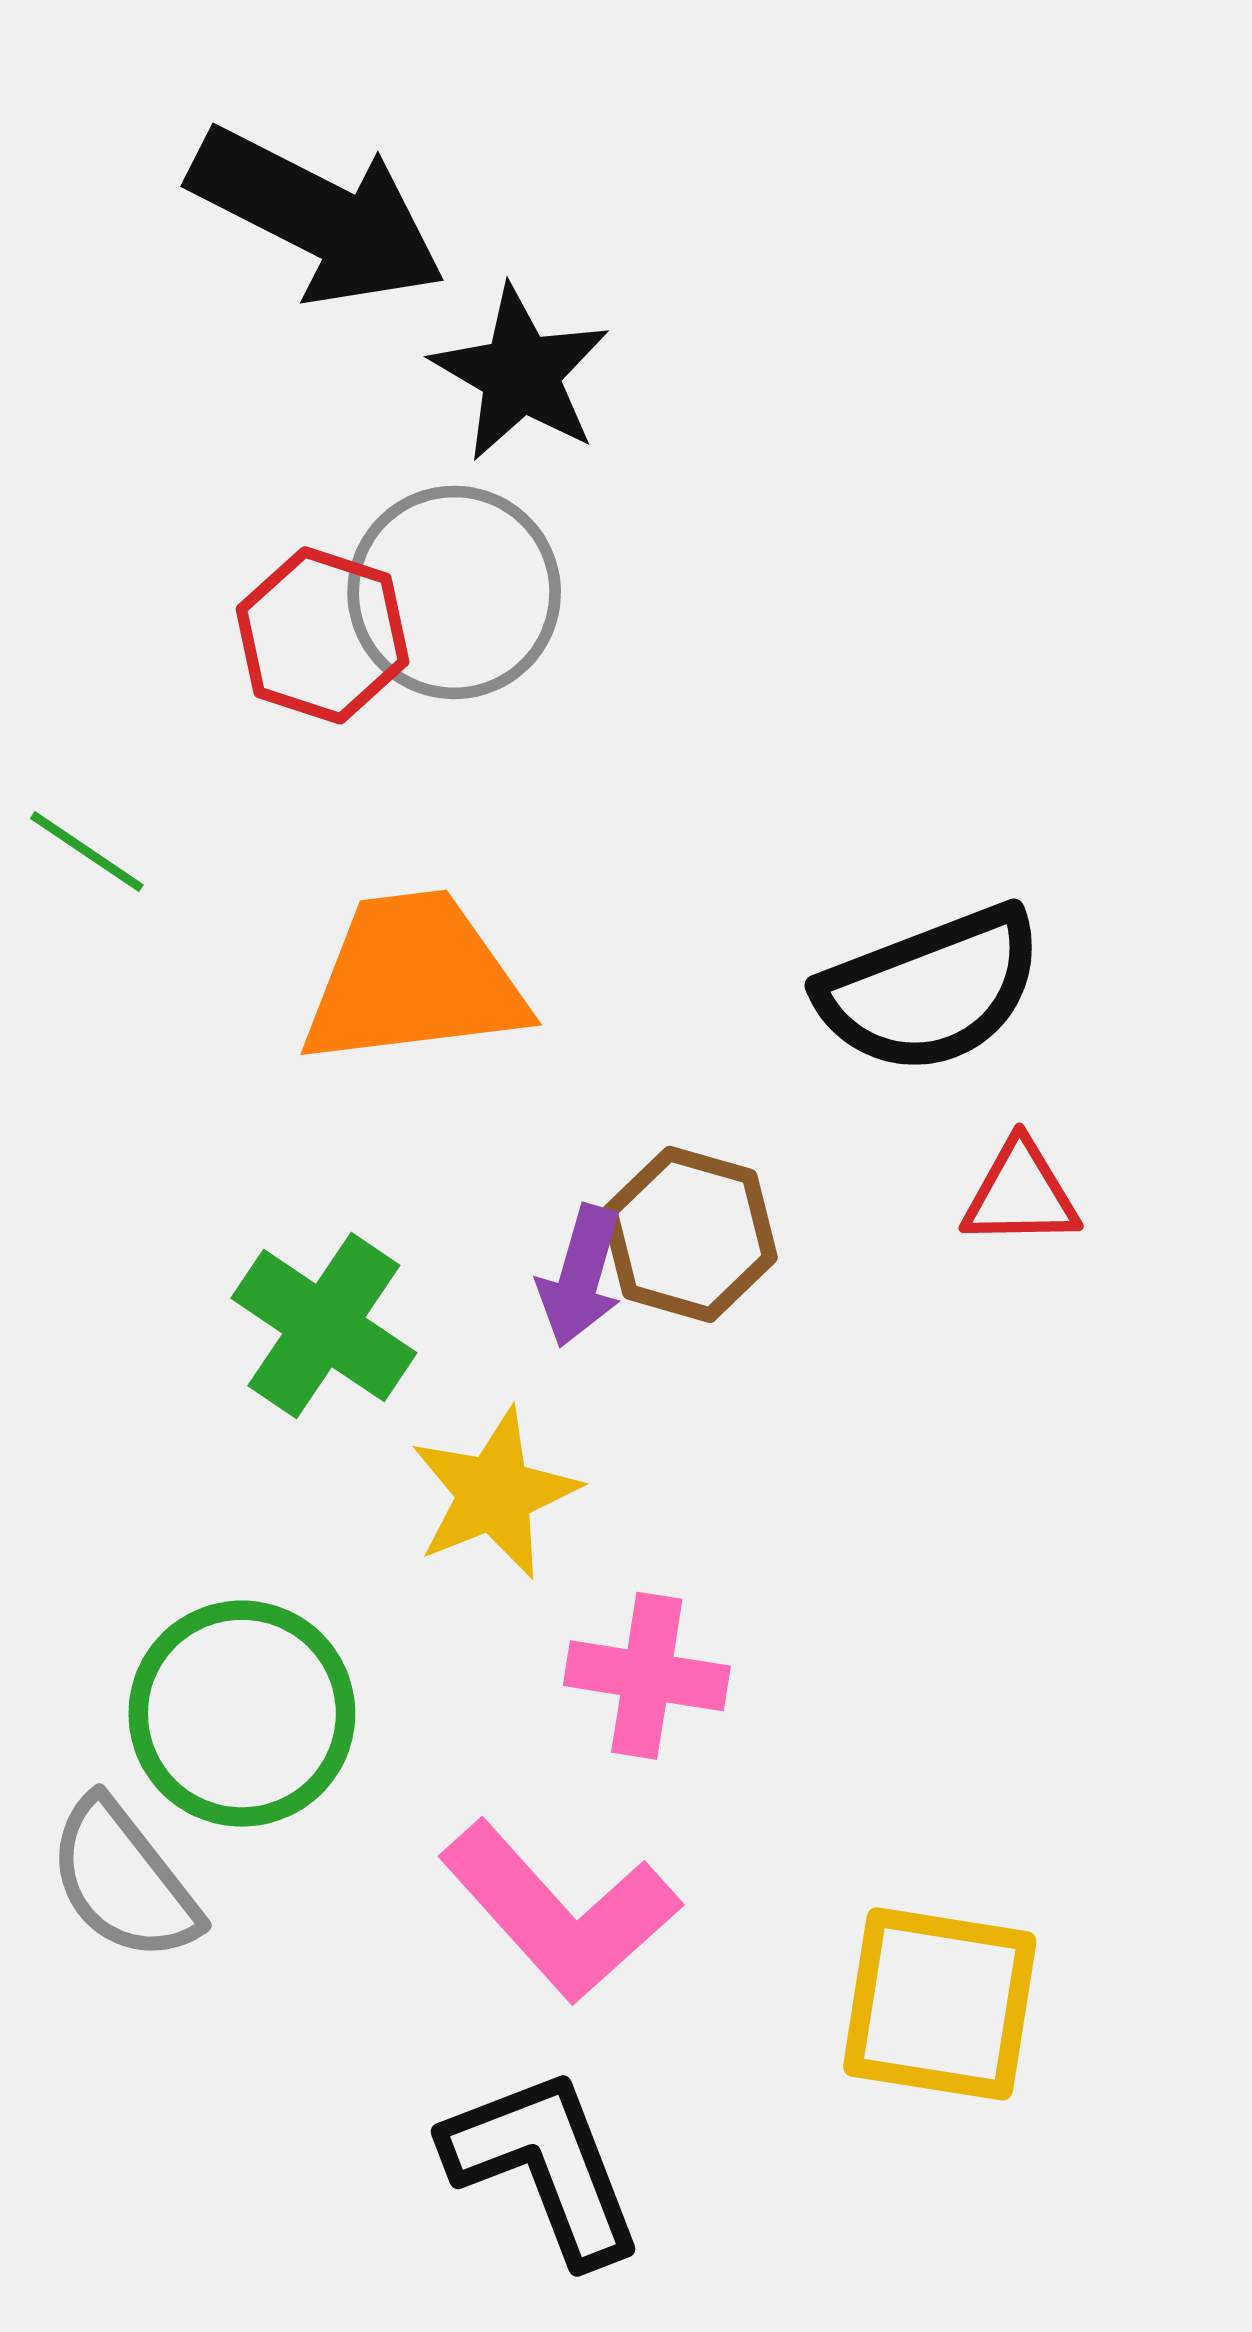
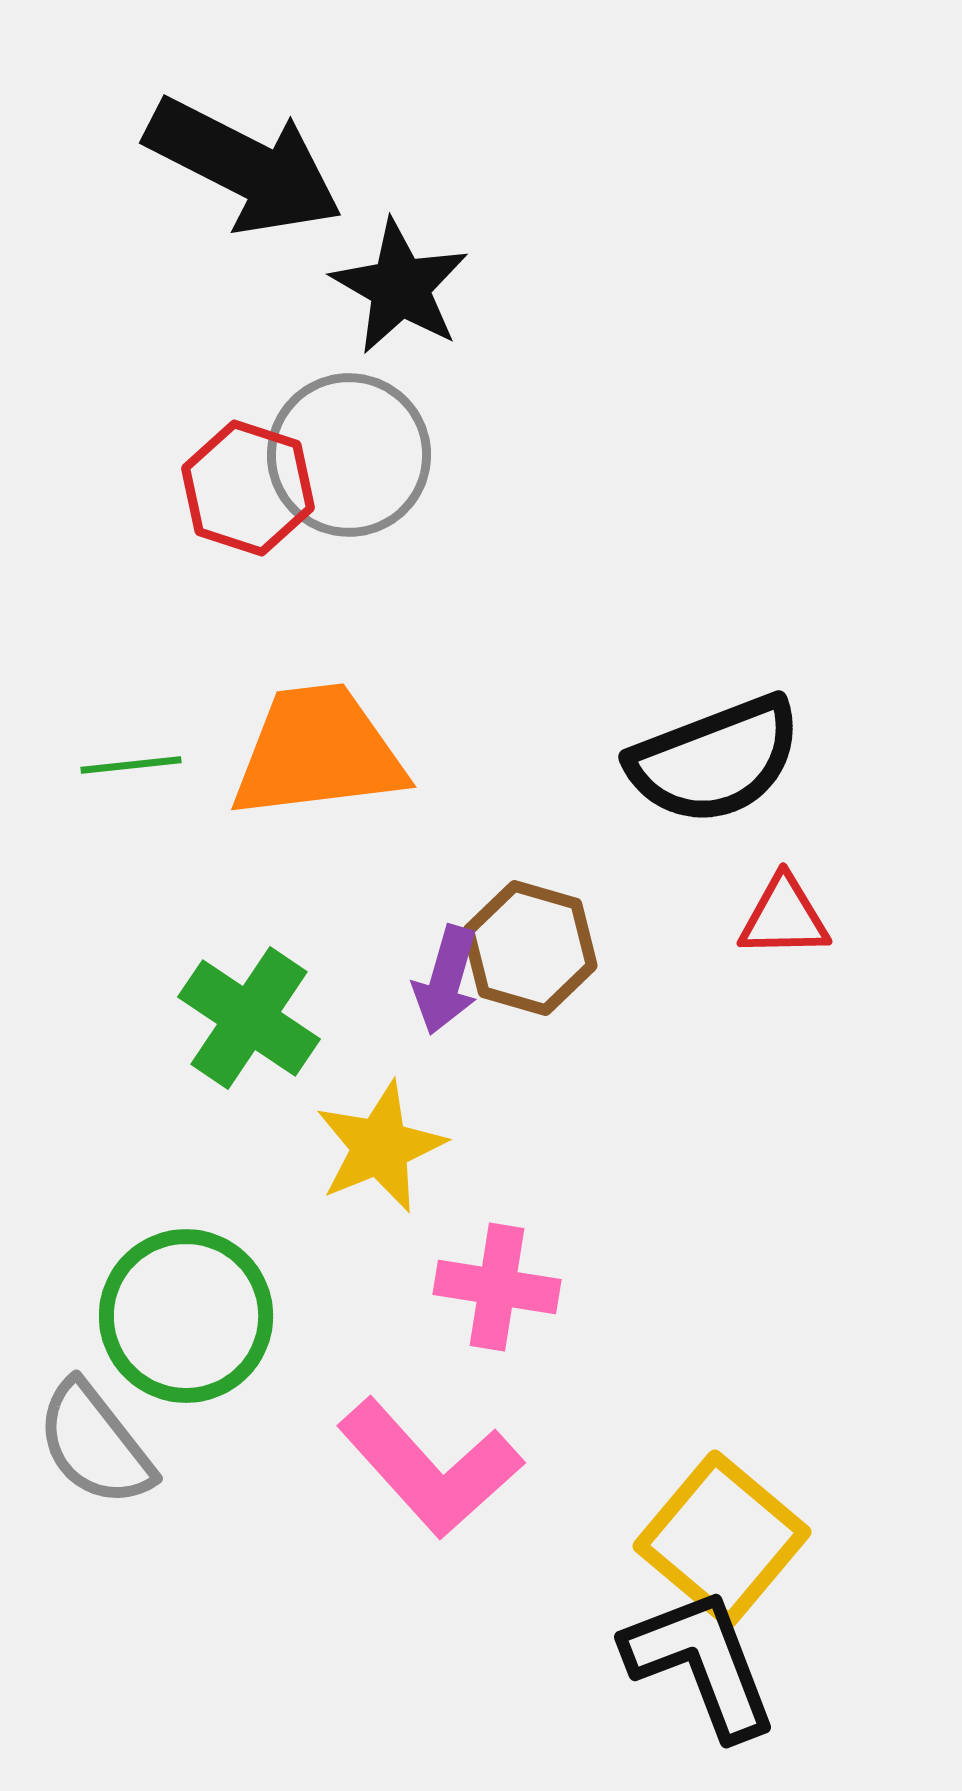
green line: (87, 852) -> (131, 765), moved, turned -40
yellow square: (940, 2004) -> (722, 1539), turned 31
black L-shape: (544, 2165) -> (701, 1663), moved

